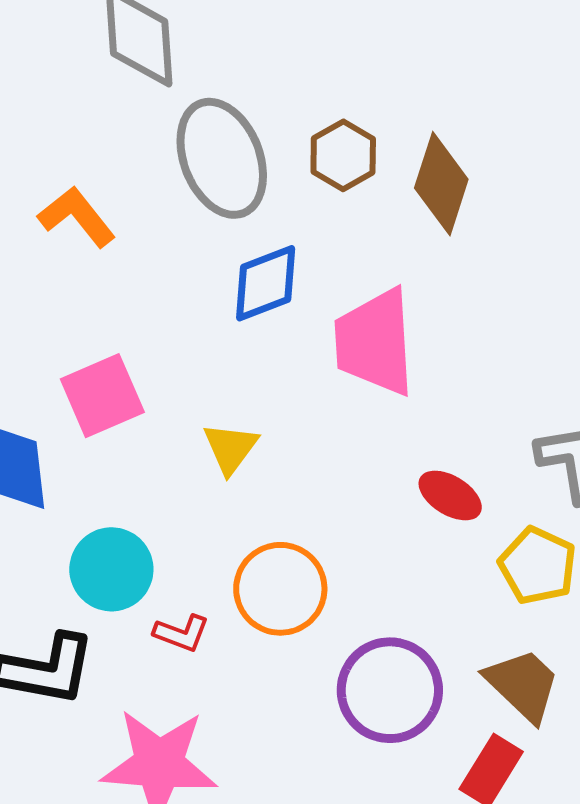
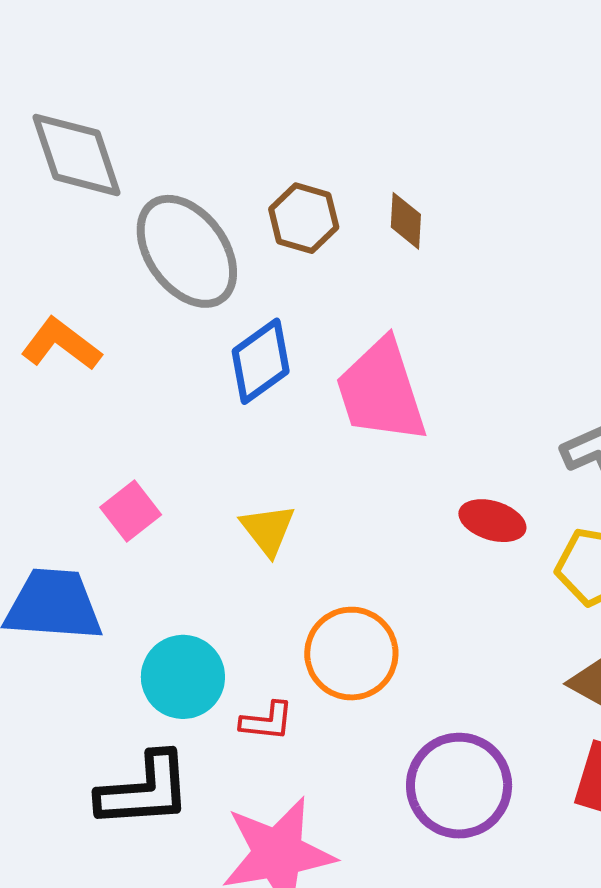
brown diamond: (441, 184) -> (406, 221), size x0.6
pink square: (102, 396) -> (131, 511), size x0.7
purple circle: (390, 690) -> (459, 786), moved

